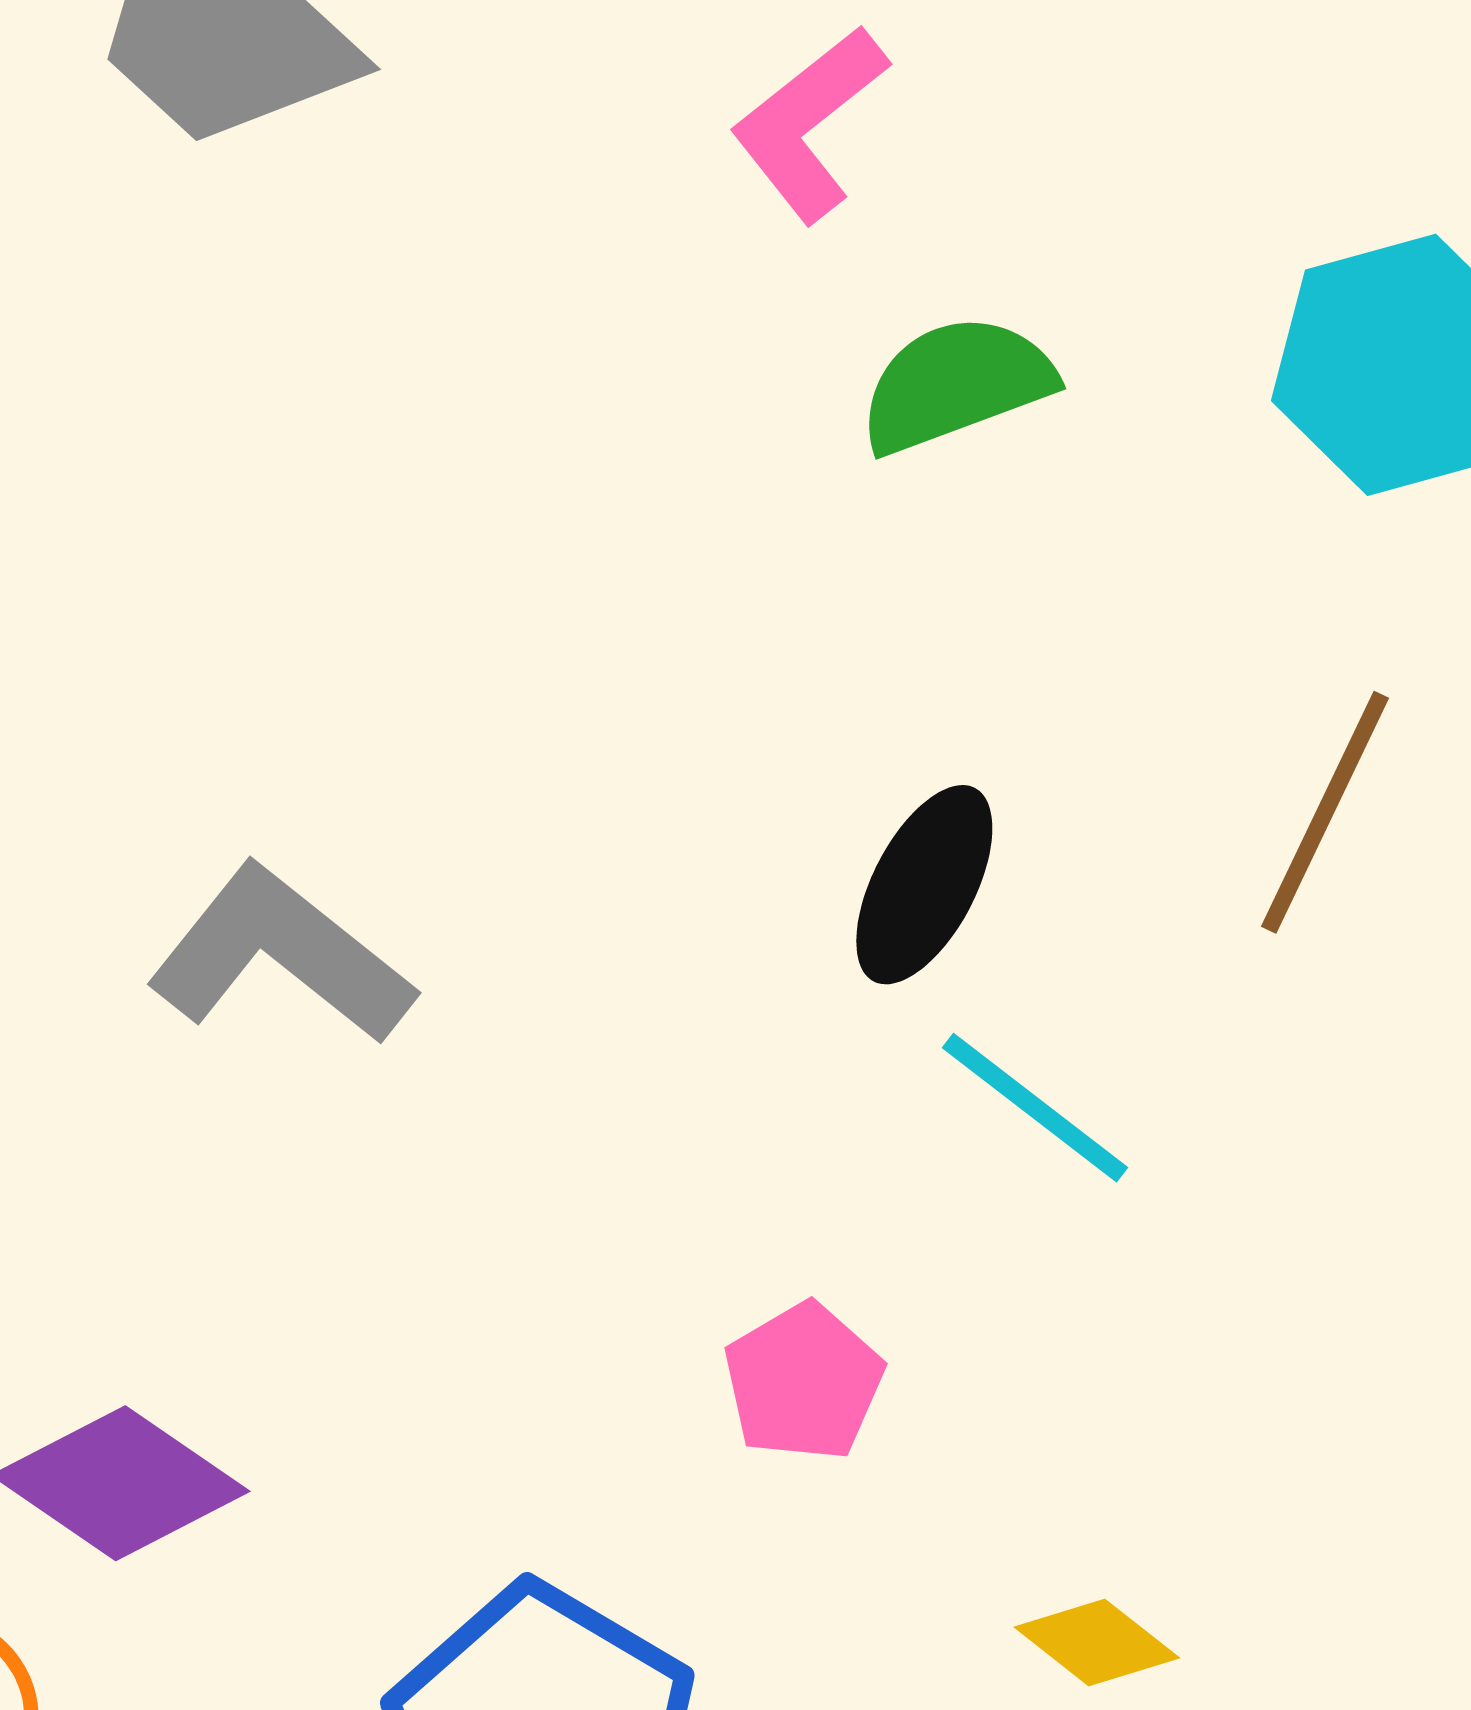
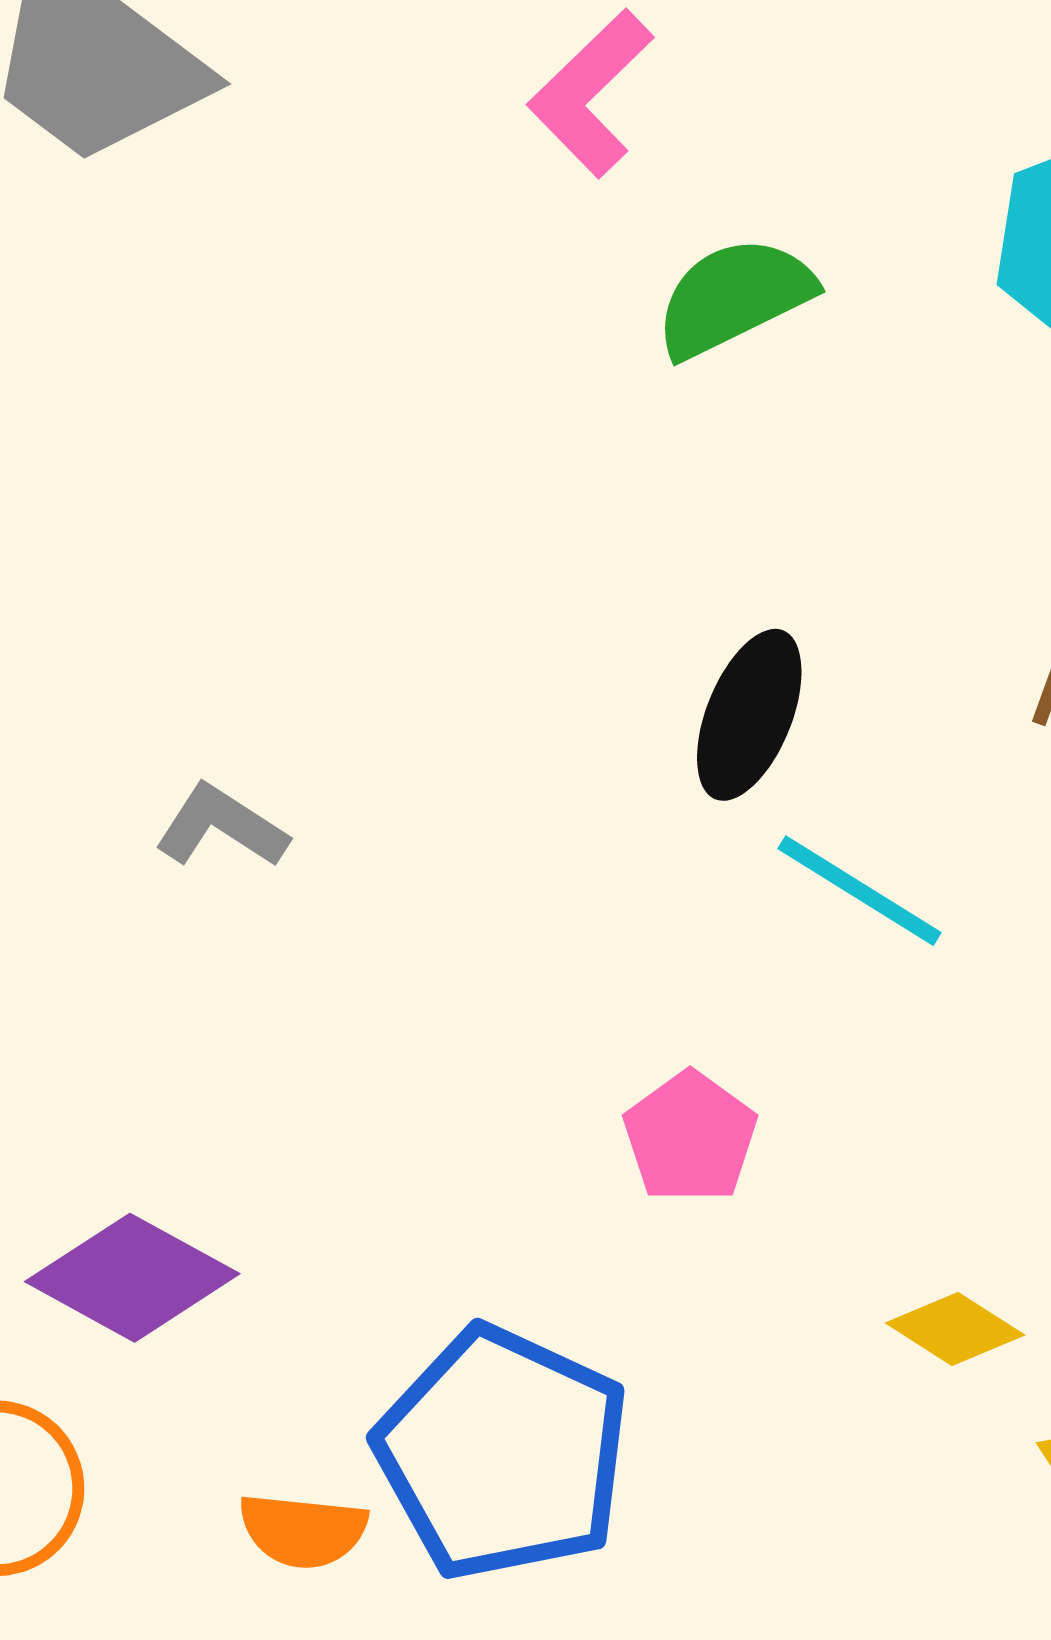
gray L-shape: (281, 955) -> (221, 826), size x0.6

